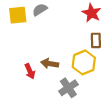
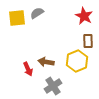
gray cross: (68, 88) -> (53, 86), moved

